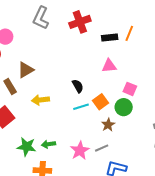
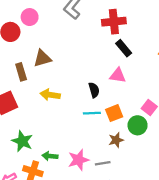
black rectangle: (110, 37) -> (124, 48), moved, turned 42
pink triangle: (109, 66) -> (118, 76), moved
green arrow: (48, 144) -> (50, 156), moved

